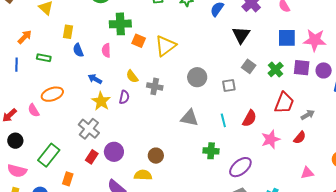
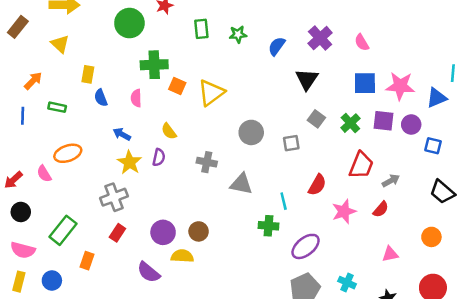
gray cross: (155, 86) -> (207, 162), moved
cyan line: (223, 120) -> (284, 201), moved
gray cross: (89, 129) -> (114, 197), turned 30
purple circle: (114, 152) -> (163, 232), moved

